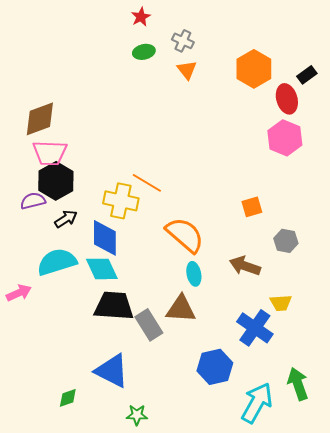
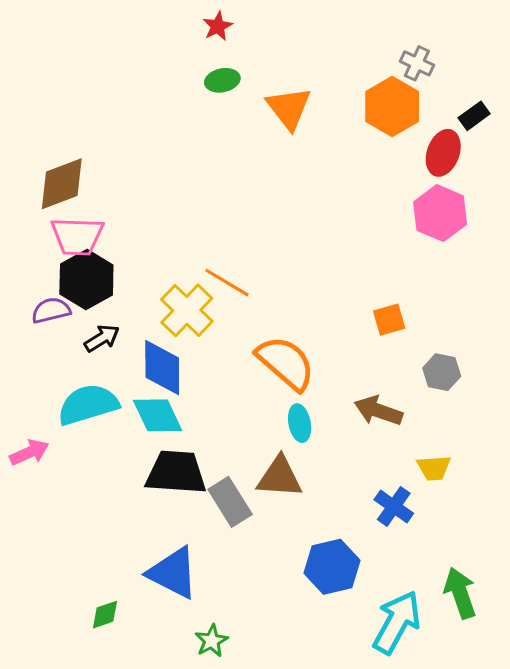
gray cross: (183, 41) -> (417, 63), moved
orange triangle: (187, 70) -> (289, 108), size x1.5
red ellipse: (287, 99) -> (443, 153), turned 36
yellow cross: (121, 201) -> (187, 310), turned 32
blue cross: (255, 328) -> (394, 506), size x0.7
green star: (137, 415) -> (212, 641), turned -30

